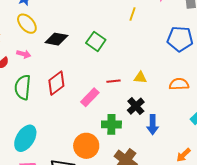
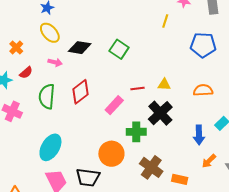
yellow line: (132, 14) -> (165, 21), moved
pink arrow: (24, 54) -> (55, 62), moved
black cross: (136, 106) -> (160, 113), size x1.4
blue arrow: (153, 125) -> (199, 135), moved

